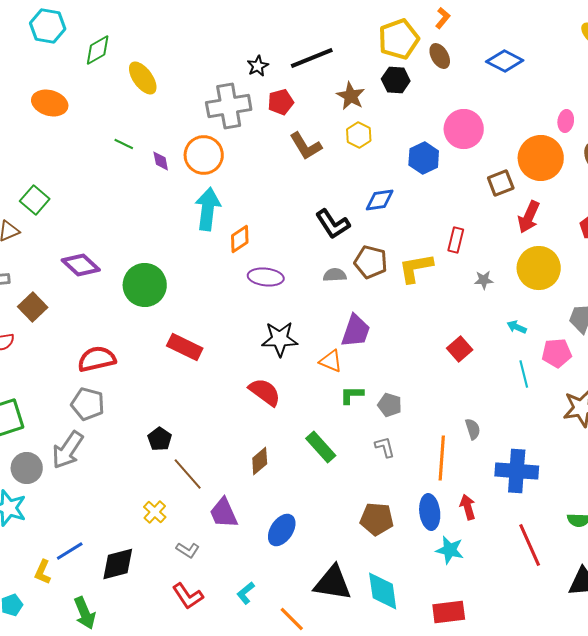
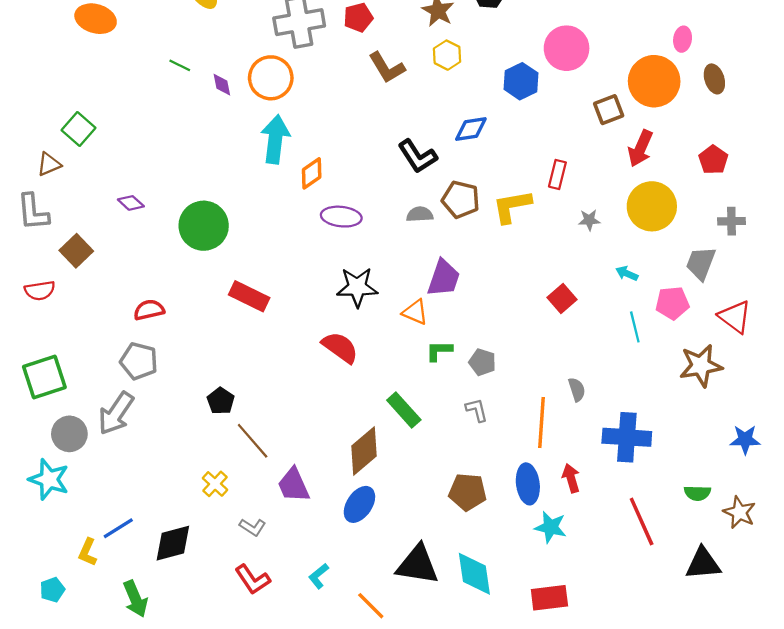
purple diamond: (81, 265) -> (131, 203), size x0.6
red semicircle: (97, 359) -> (149, 310), size x0.7
brown diamond: (260, 461) -> (364, 451), moved, size x1.5

